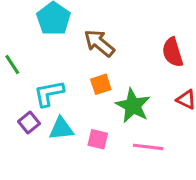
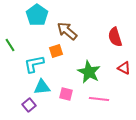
orange square: (101, 84) -> (56, 51), moved
purple square: (29, 122) -> (29, 105), moved

